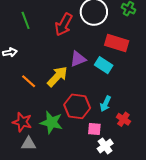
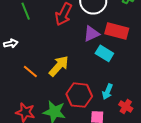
purple triangle: (78, 59) -> (92, 34), moved

